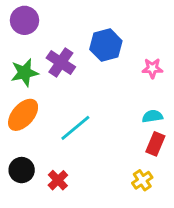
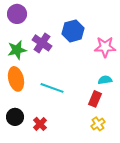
pink star: (152, 68) -> (105, 47), size x1.5
orange ellipse: (23, 115) -> (16, 79), turned -55
cyan line: (75, 128) -> (52, 88), turned 60
red rectangle: (155, 144) -> (95, 99), moved

